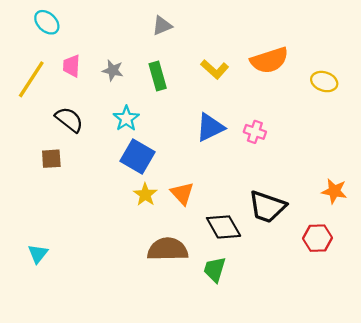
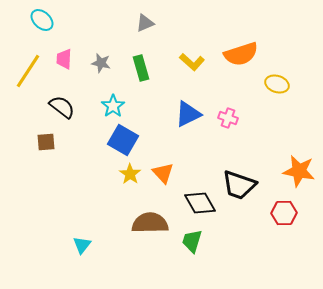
yellow ellipse: (324, 82) -> (277, 84), moved
orange star: (334, 191) -> (299, 171), size x1.4
cyan triangle: (38, 254) -> (82, 245), moved

